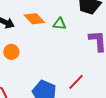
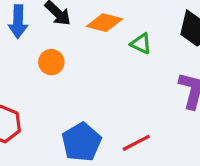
orange diamond: (34, 19) -> (105, 23), turned -50

